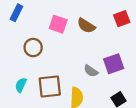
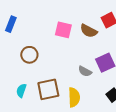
pink square: (58, 24) -> (63, 30), moved
brown semicircle: (86, 26) -> (89, 31), moved

